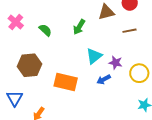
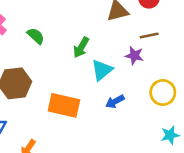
green arrow: (79, 27) -> (81, 47), moved
purple star: (116, 63) -> (134, 56), moved

